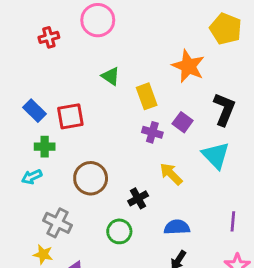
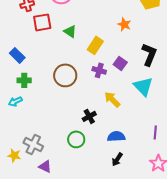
orange star: (188, 66) -> (124, 24), size x0.6
yellow rectangle: (147, 96) -> (95, 45), turned 54
red square: (70, 116) -> (42, 22), moved
brown circle: (91, 178) -> (65, 75), moved
gray cross: (58, 223) -> (33, 144), moved
yellow star: (43, 254) -> (14, 155), moved

